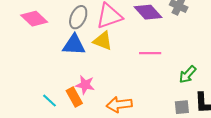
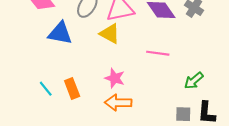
blue triangle: (74, 45) -> (60, 33), moved
pink star: (85, 85) -> (115, 78), moved

